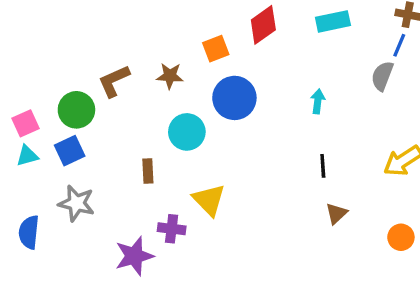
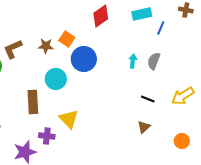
blue line: (399, 45) -> (161, 28), moved
orange square: (216, 49) -> (67, 39), moved, turned -35
gray semicircle: (382, 76) -> (154, 61), moved
black line: (323, 166) -> (148, 99), moved, turned -64
brown rectangle: (148, 171) -> (33, 102), size x1.6

